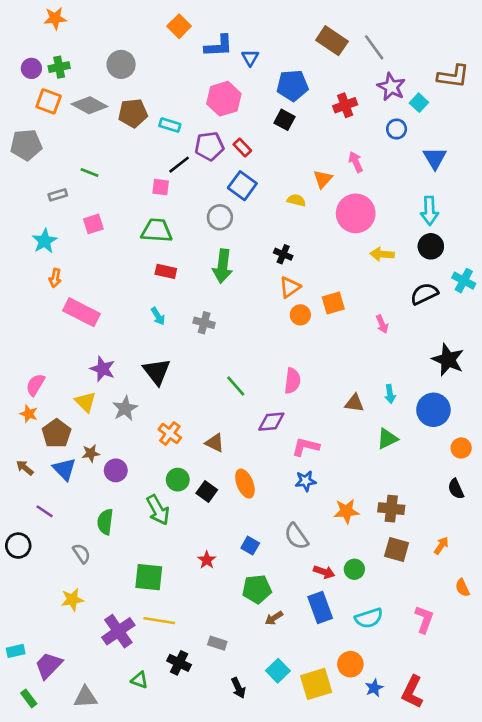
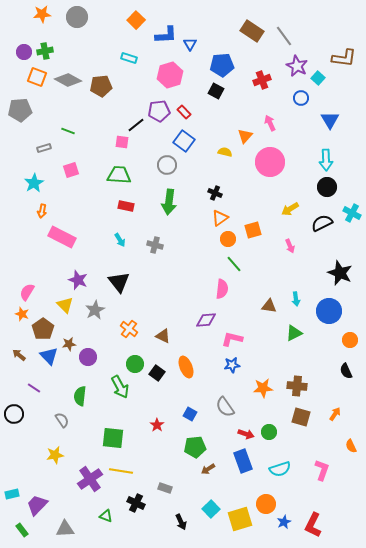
gray circle: (121, 64) -> (77, 17), moved
cyan rectangle: (170, 125) -> (129, 58), moved
yellow arrow: (382, 254) -> (290, 209), moved, turned -36
green line: (236, 386) -> (234, 264), moved

